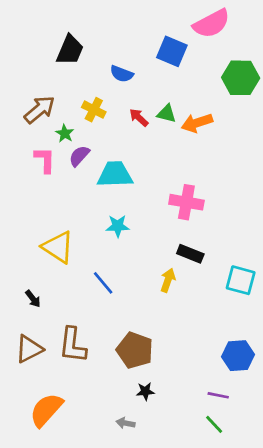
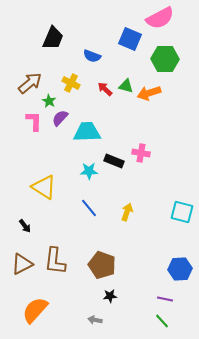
green hexagon: (241, 78) -> (165, 59), moved
pink cross: (186, 202) -> (141, 153), size x0.7
black rectangle: (190, 254) -> (114, 161), moved
blue line: (103, 283) -> (89, 208), moved

